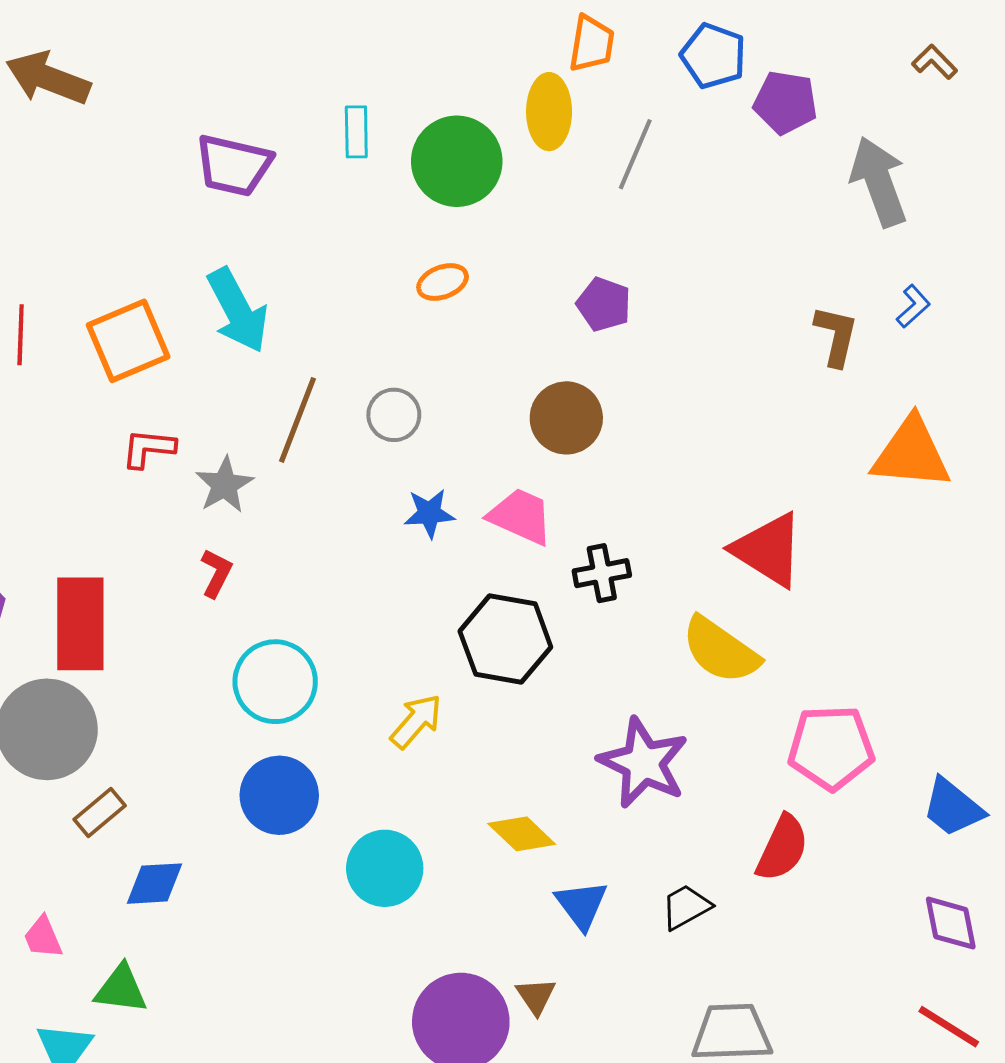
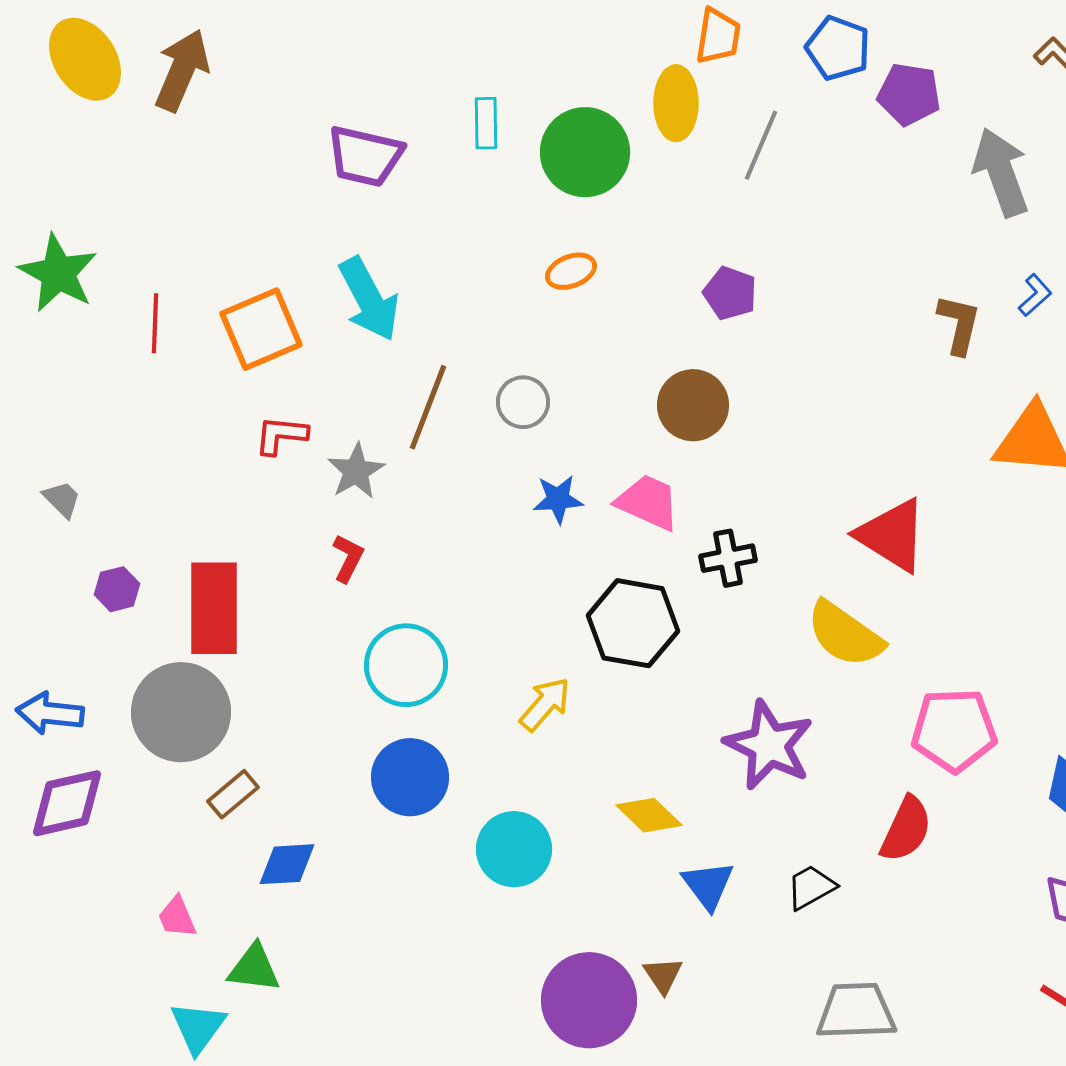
brown arrow: (48, 78) -> (182, 70), turned 92

